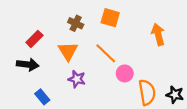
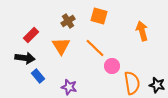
brown cross: (76, 23) -> (68, 21), turned 32
purple star: (77, 79) -> (69, 87), moved
blue rectangle: (42, 97) -> (38, 76), moved

